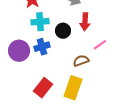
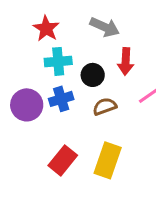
brown semicircle: (81, 61) -> (105, 106), moved

